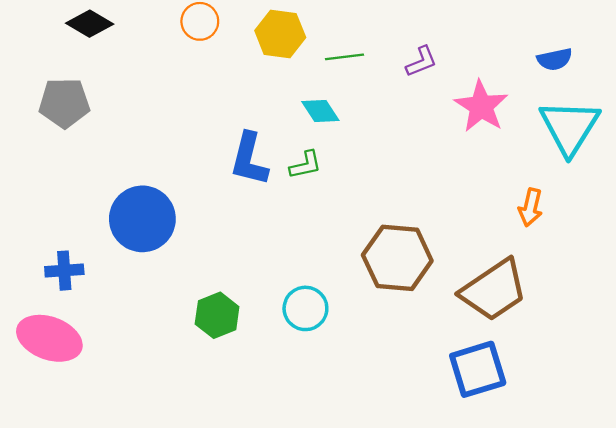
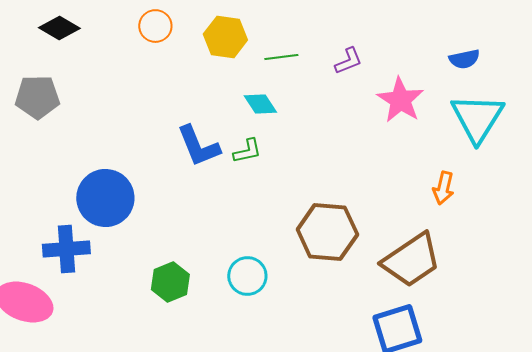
blue L-shape: (249, 159) -> (198, 146), turned -36
blue cross: (64, 271) -> (66, 249), moved, size x1.4

